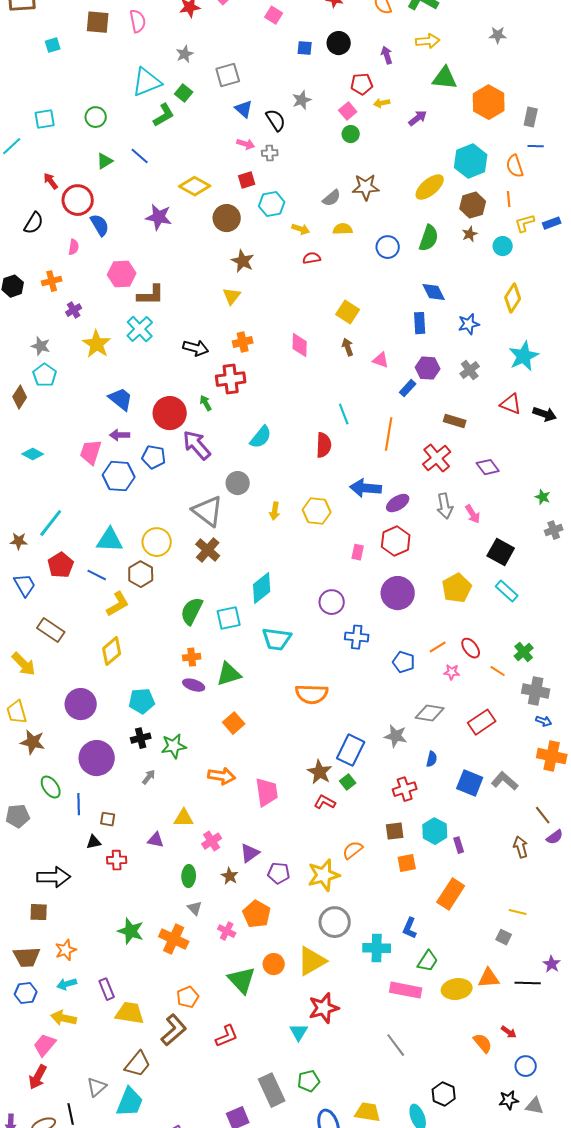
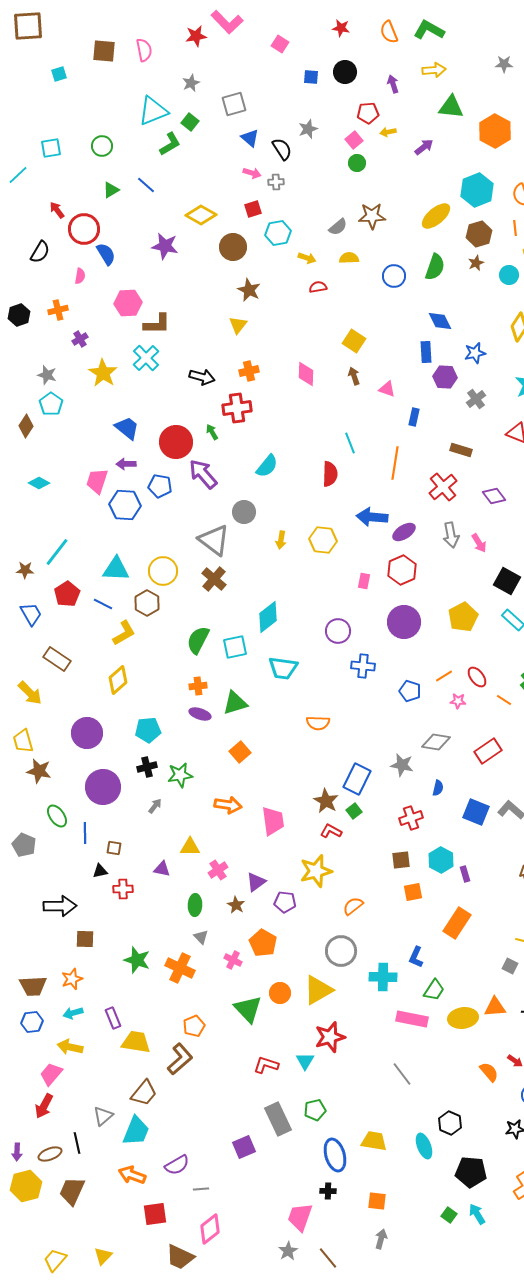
purple hexagon: (428, 368) -> (445, 377), moved
blue rectangle: (408, 388) -> (414, 417), turned -30
orange semicircle: (312, 694) -> (318, 723), size x0.7
gray pentagon: (18, 816) -> (24, 845), turned 30
orange semicircle: (353, 850) -> (353, 906), moved
yellow star: (324, 875) -> (316, 871), moved
brown square: (39, 912) -> (85, 939), moved
red L-shape: (227, 1036) -> (266, 1065), moved, turned -140

